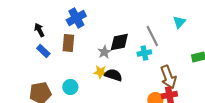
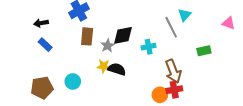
black arrow: (39, 30) -> (41, 23), turned -72
gray line: (152, 36) -> (171, 27), moved
brown rectangle: (68, 43) -> (87, 36), moved

